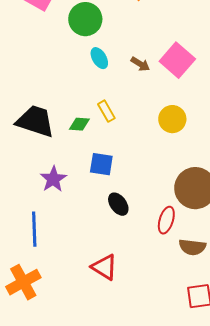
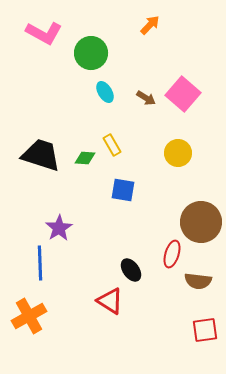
blue square: (101, 164) -> (123, 190), moved
purple star: (53, 179) -> (59, 228), moved
black ellipse: (118, 204) -> (131, 270), moved

